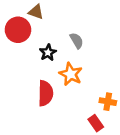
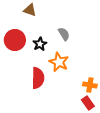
red circle: (18, 30) -> (15, 40), moved
red rectangle: (96, 123) -> (88, 103), moved

